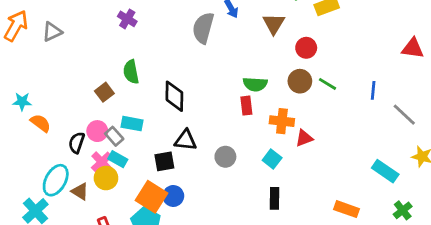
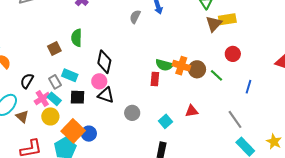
brown triangle: (274, 24) -> (214, 24), moved
gray semicircle: (203, 28) -> (135, 17), size x0.6
red circle: (306, 48) -> (233, 54), moved
gray line: (404, 115) -> (235, 119), moved
orange cross: (282, 121) -> (181, 66), moved
pink circle: (97, 131) -> (99, 81), moved
black square: (164, 161) -> (78, 97), moved
yellow circle: (106, 178) -> (50, 116), moved

